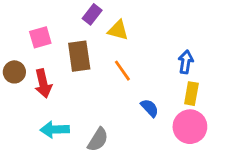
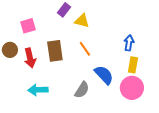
brown rectangle: (79, 56) -> (55, 51), moved
blue semicircle: (150, 108) -> (104, 75), size x1.5
gray semicircle: (98, 140) -> (82, 90), moved

